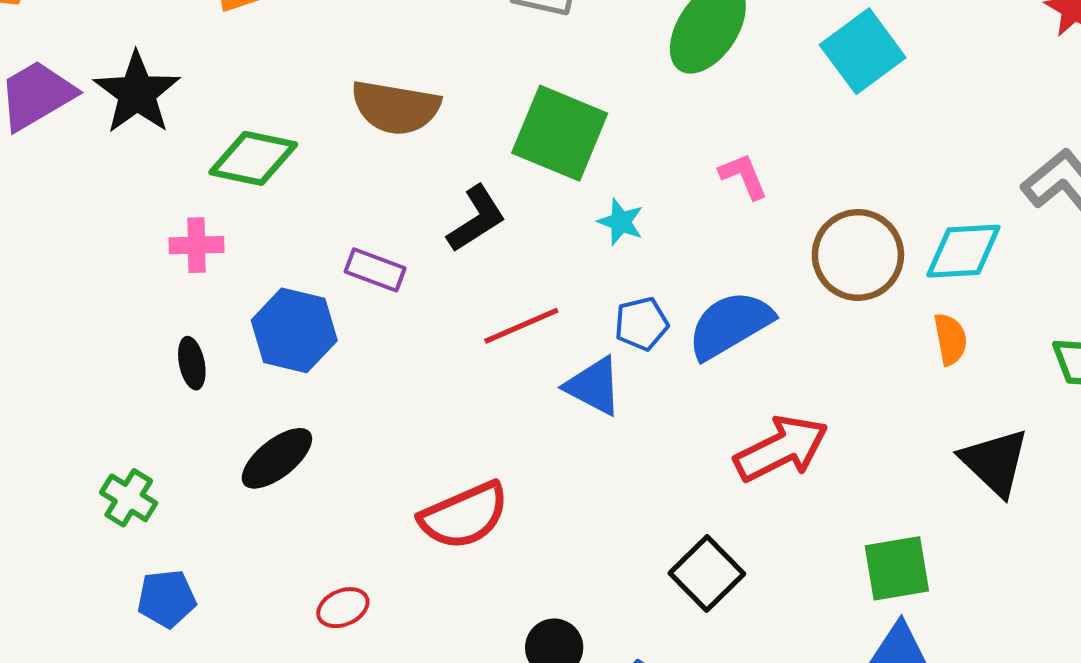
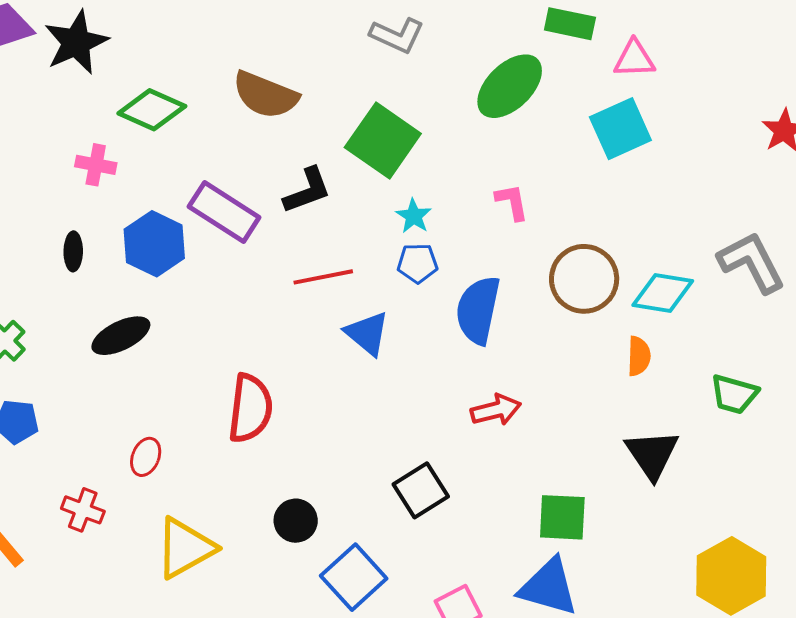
purple rectangle: (375, 270) -> (224, 212), size x1.6
blue pentagon: (641, 324) -> (417, 263), moved
blue semicircle: (730, 325) -> (478, 310), turned -60
red arrow: (781, 449) -> (496, 410), size x0.7
red semicircle: (464, 516) -> (250, 408), turned -72
red ellipse: (343, 608) -> (146, 457), turned -57

